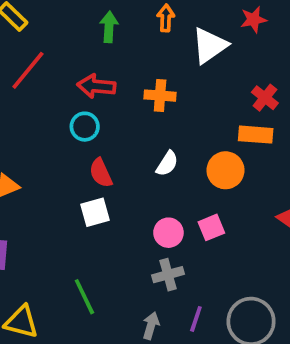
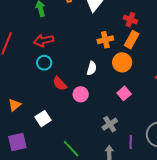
orange cross: (160, 96) -> (105, 40), moved
orange rectangle: (256, 135) -> (132, 40), turned -48
white square: (95, 212) -> (43, 119), moved
pink circle: (168, 233) -> (81, 94), moved

